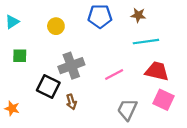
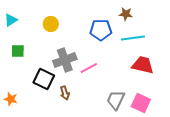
blue pentagon: (100, 16) -> (101, 30), moved
pink line: (114, 74) -> (89, 68), moved
pink square: (163, 100) -> (141, 103), moved

